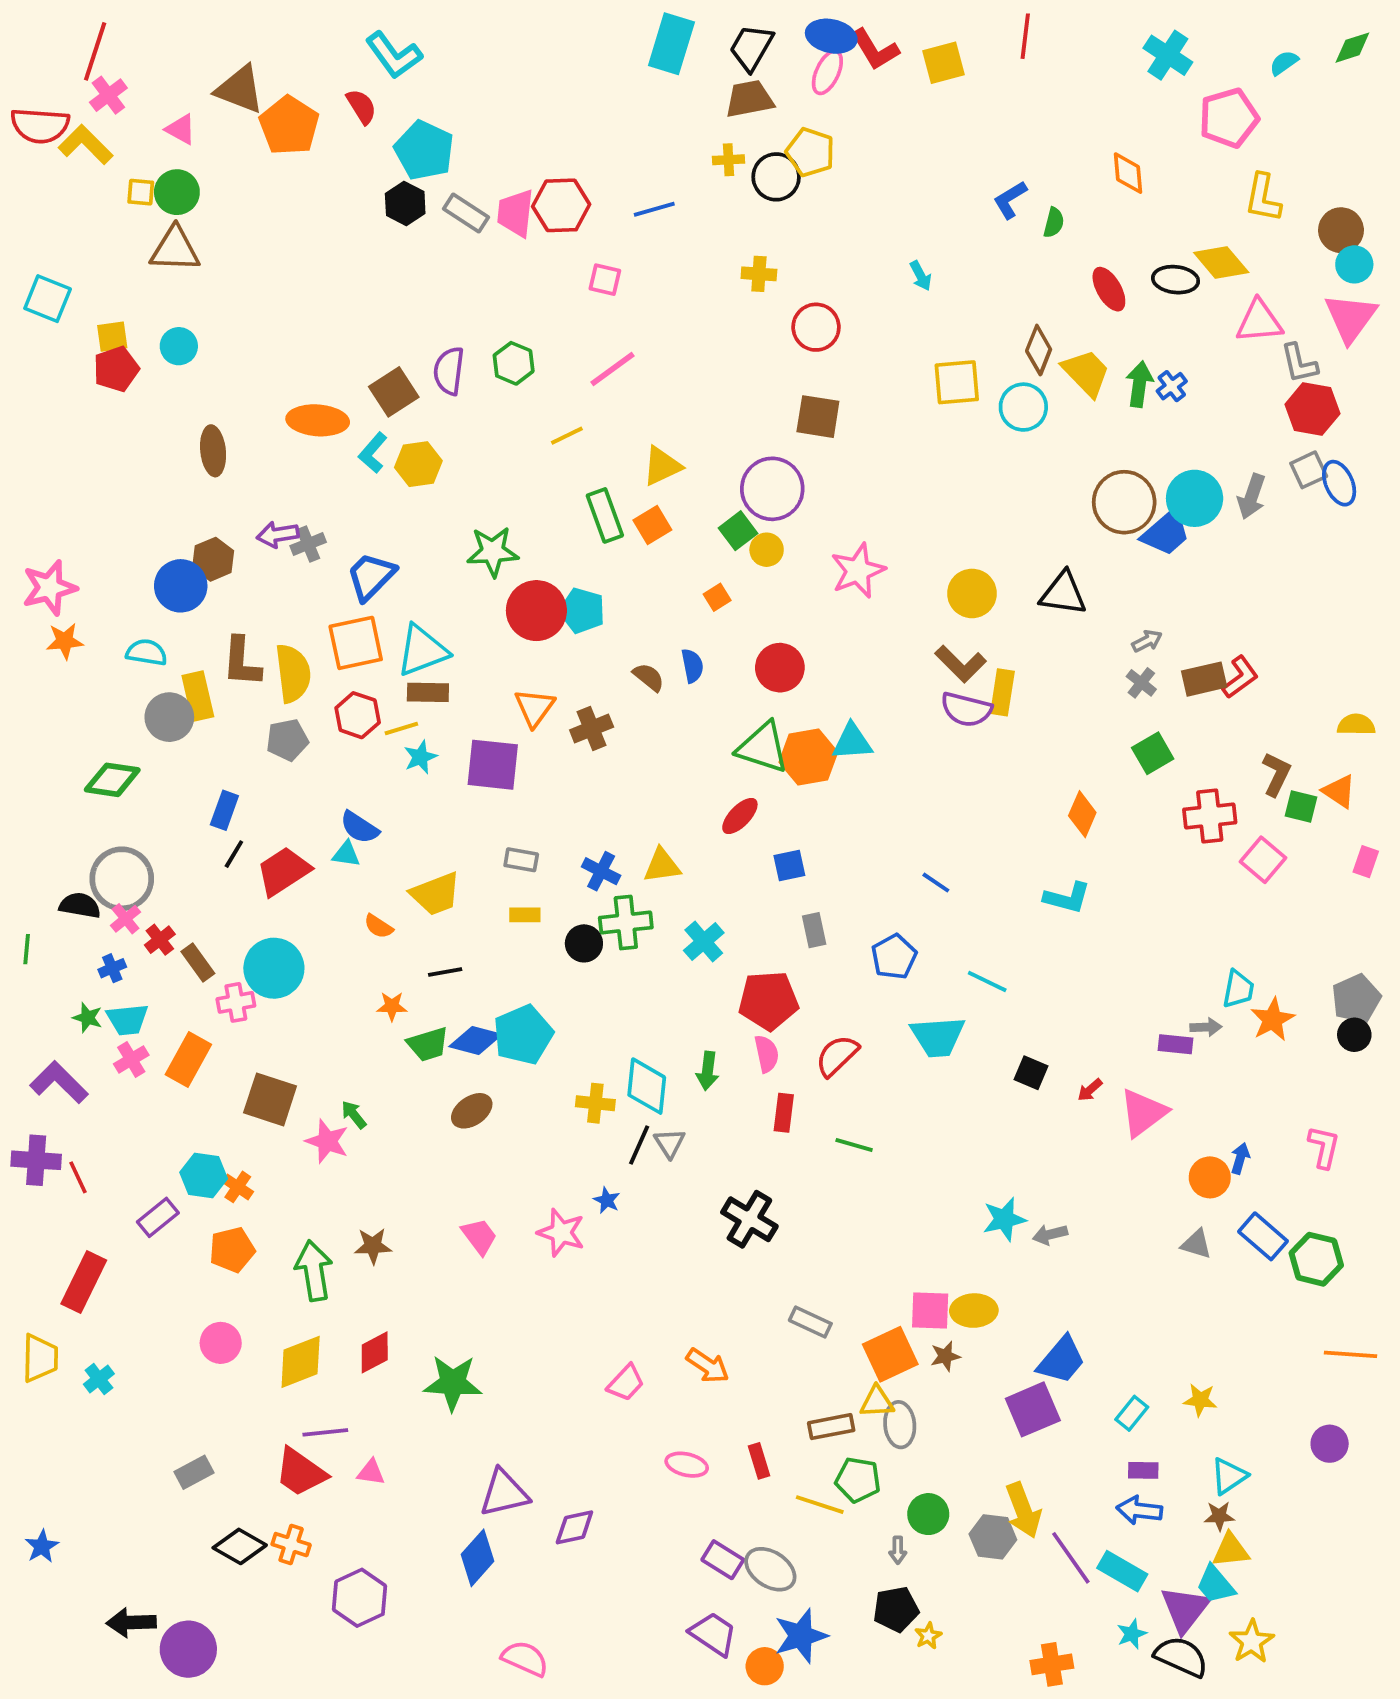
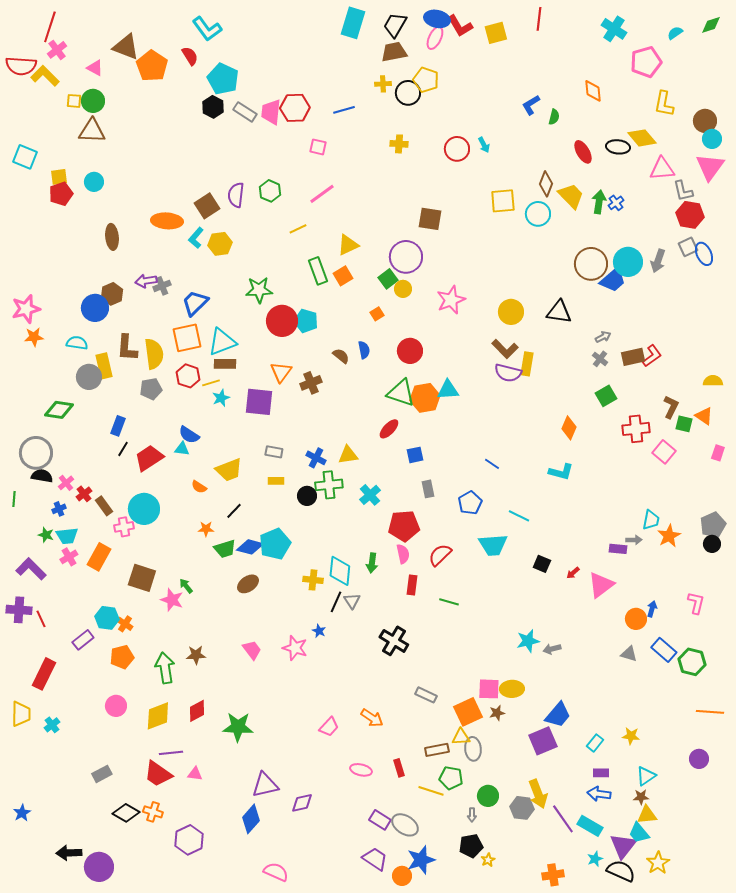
red circle: (816, 327) -> (457, 149), moved
gray circle: (122, 879) -> (36, 453), moved
black line: (445, 972) -> (234, 511), turned -36

